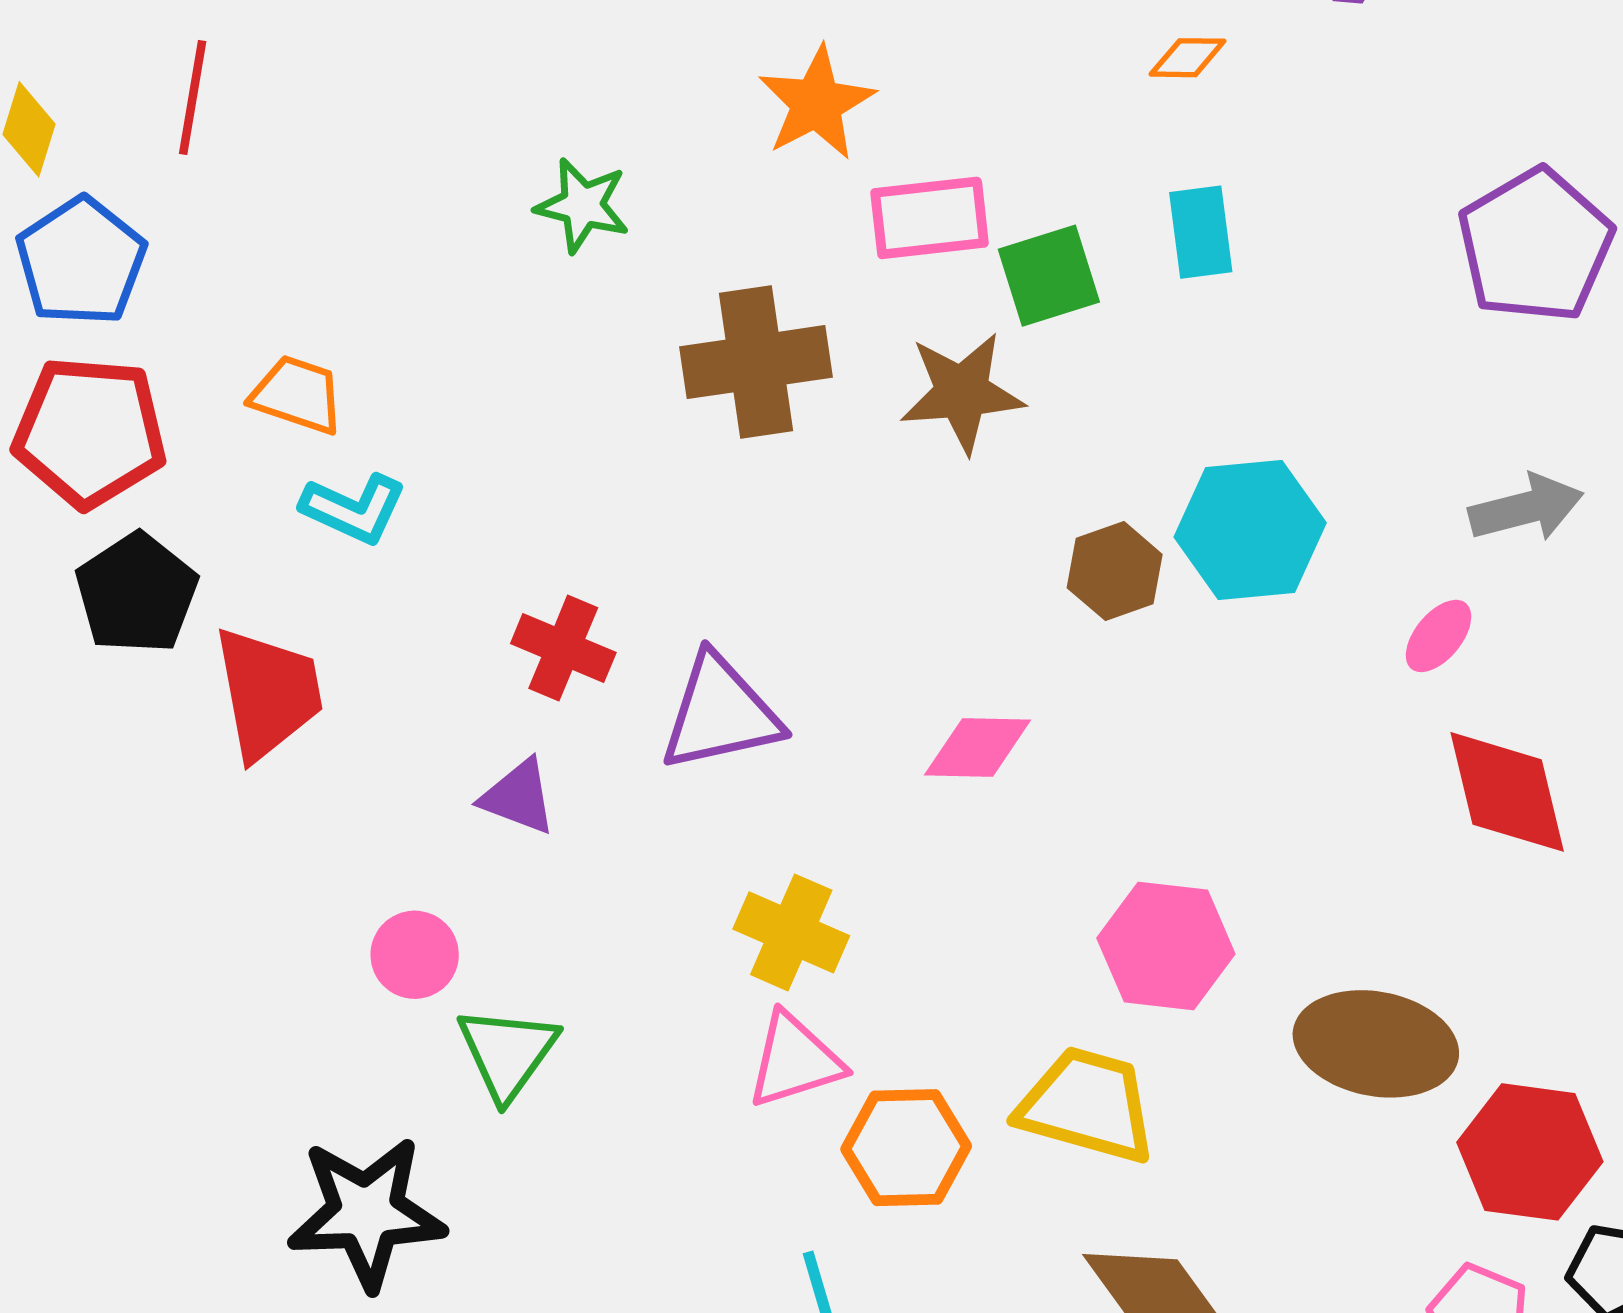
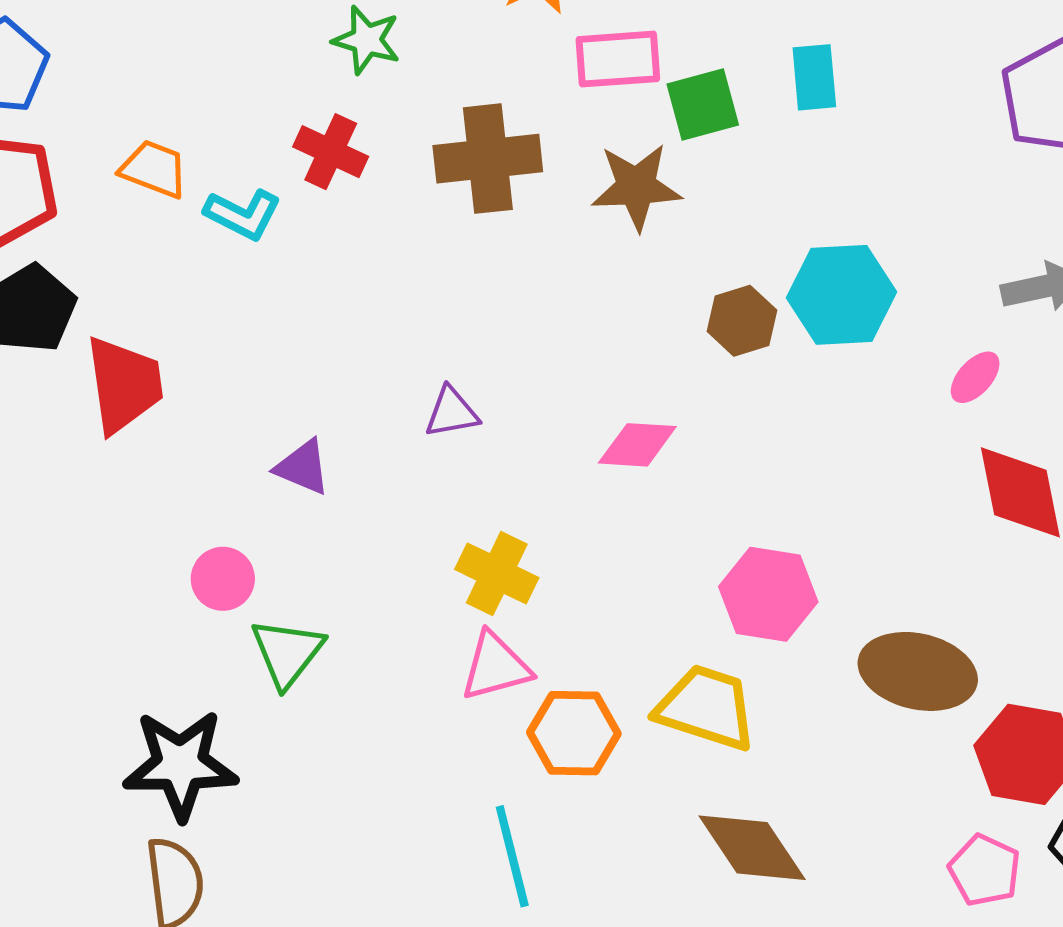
cyan L-shape: (354, 509) -> (243, 214), moved
red cross: (563, 648) -> (331, 152), moved
purple triangle: (720, 713) -> (452, 412), size x0.6

